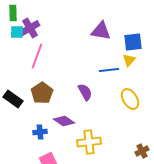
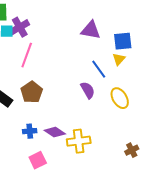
blue line: (109, 70) -> (99, 69), turned 60
purple semicircle: (85, 92) -> (88, 90), moved
purple diamond: (64, 121) -> (55, 132), moved

